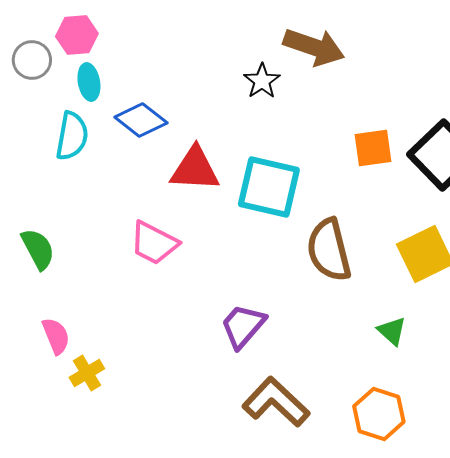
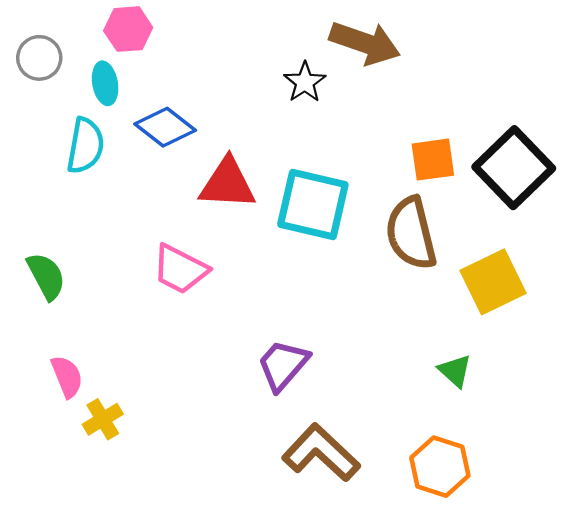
pink hexagon: (77, 35) -> (128, 29), moved
brown semicircle: (329, 250) -> (411, 233), moved

